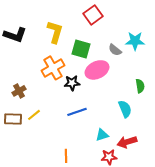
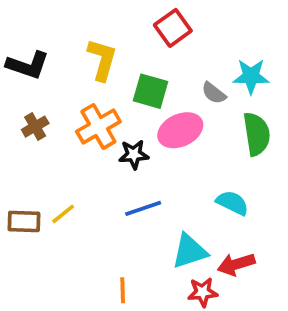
green semicircle: (140, 86) -> (257, 134), moved, size x1.6
brown cross: (19, 91) -> (35, 127), moved
cyan semicircle: (125, 109) -> (232, 203), turned -42
cyan triangle: (102, 135) -> (190, 251), size x1.5

